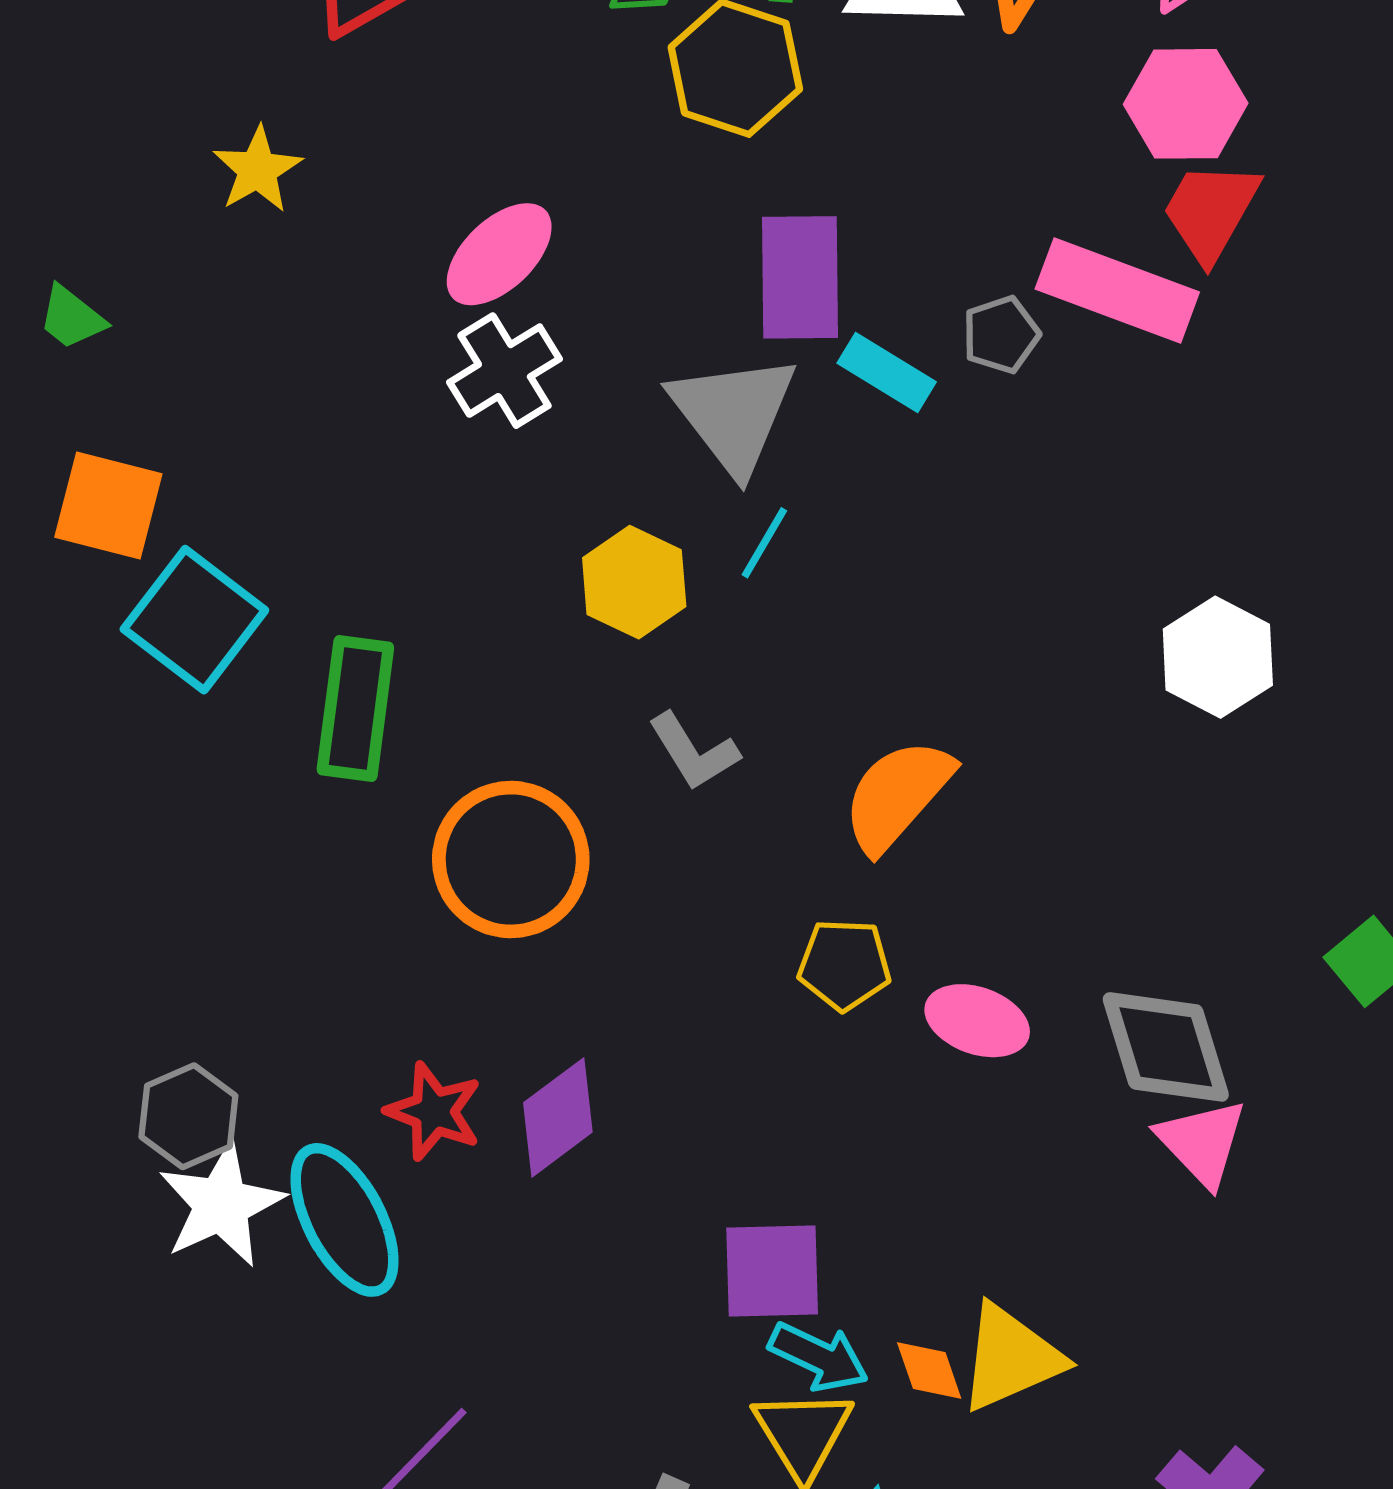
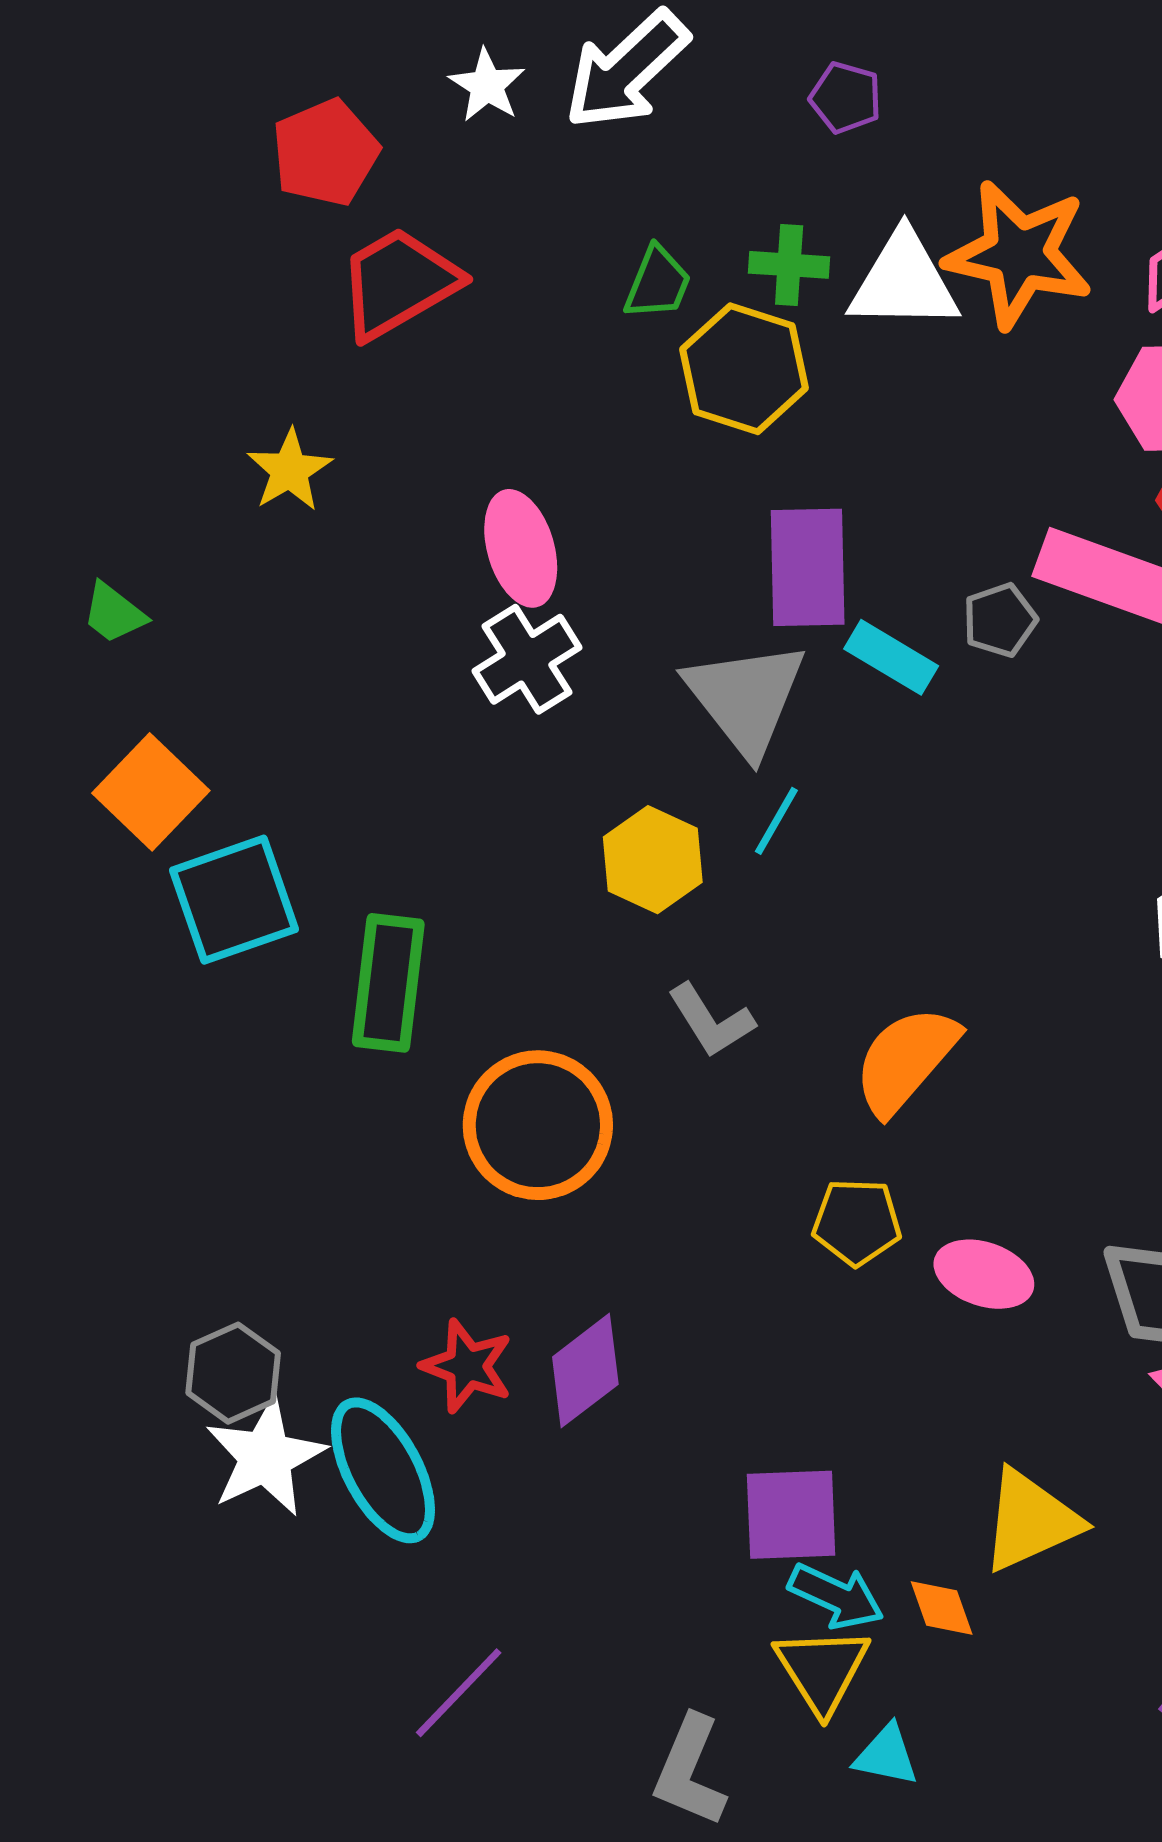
pink ellipse: (499, 254) -> (521, 548), turned -62
orange square: (108, 505) -> (151, 792), turned 30
cyan square: (194, 620) -> (234, 900), turned 34
yellow triangle: (1011, 1358) -> (1030, 1521), moved

